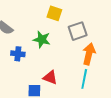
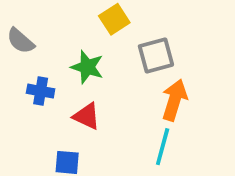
yellow square: (54, 13) -> (114, 19), turned 35
red triangle: (50, 77) -> (87, 116), moved

